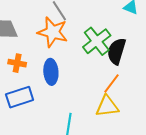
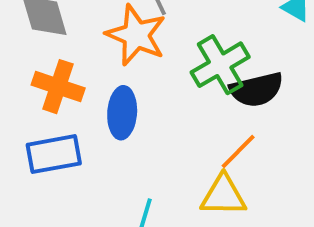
black semicircle: (117, 51) -> (256, 90), turned -128
orange cross: (17, 63) -> (58, 87), size x1.4

